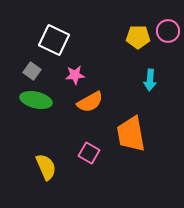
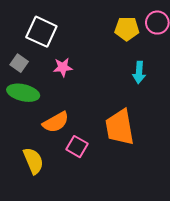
orange semicircle: (90, 102) -> (56, 122), moved

